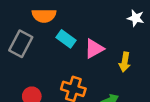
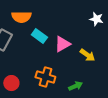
yellow arrow: (125, 62) -> (87, 55), turned -63

